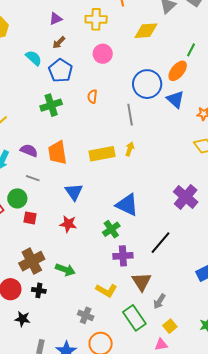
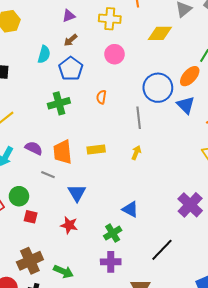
cyan semicircle: (34, 58) -> (44, 54), turned 60
yellow rectangle: (102, 154) -> (96, 150), moved, size x0.7
gray line: (33, 178) -> (48, 175), moved
blue triangle: (127, 205) -> (130, 209), size x0.7
purple cross: (123, 256) -> (111, 262), moved

